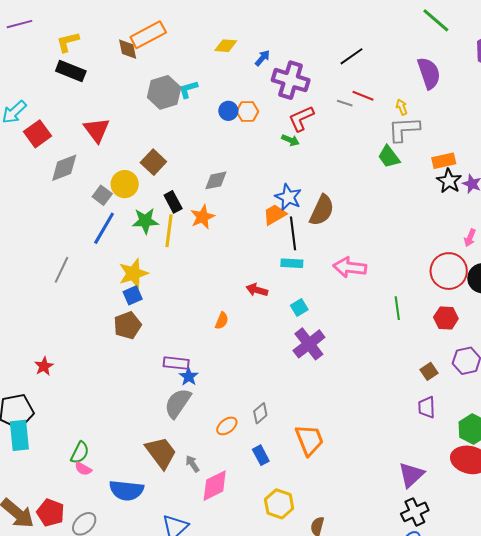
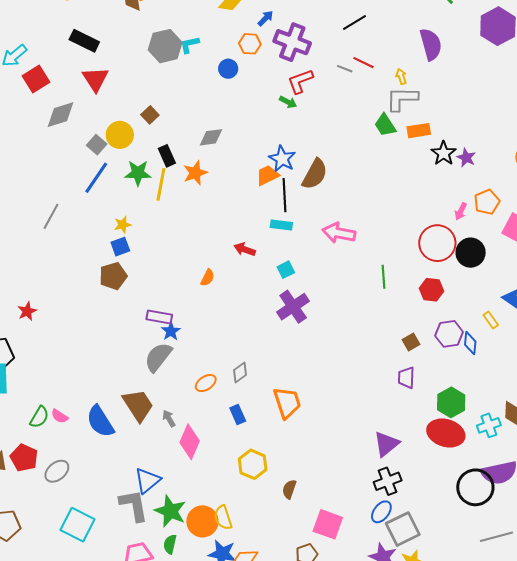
black rectangle: (71, 71) -> (84, 41), moved
orange hexagon: (247, 112) -> (250, 44), moved
orange rectangle: (444, 161) -> (419, 131), moved
brown square: (153, 162) -> (150, 115), size x0.7
yellow star: (133, 273) -> (123, 225), size x0.6
green semicircle: (80, 453) -> (39, 417), moved
pink diamond: (215, 486) -> (190, 442), turned -44
blue semicircle: (126, 490) -> (100, 421), moved, turned 48

